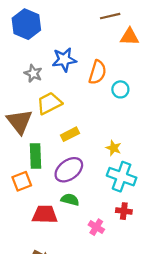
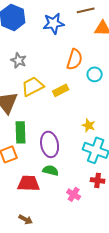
blue star: (64, 60) -> (54, 23), moved
yellow rectangle: (70, 134) -> (61, 90), moved
purple ellipse: (69, 170) -> (50, 144), turned -65

